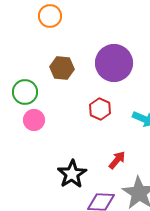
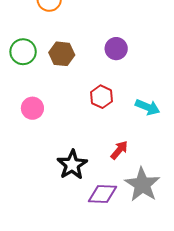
purple circle: (114, 63) -> (116, 49), size x0.6
green circle: (25, 92) -> (23, 52), moved

